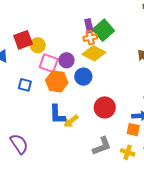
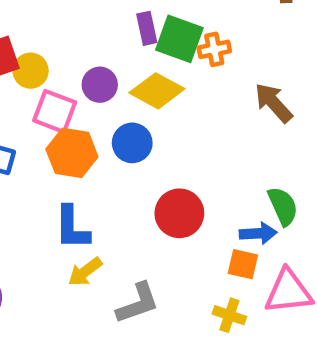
green square: (104, 30) -> (179, 39), turned -30
orange cross: (90, 38) -> (214, 49), moved
purple circle: (67, 60) -> (100, 85), moved
yellow arrow: (71, 121) -> (85, 272), moved
gray L-shape: (102, 146) -> (138, 303), moved

